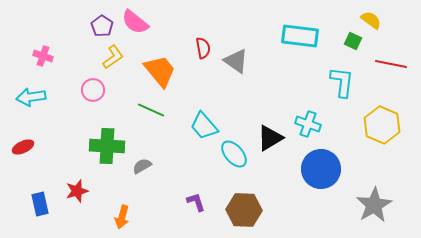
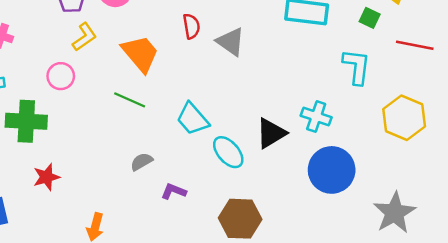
green cross: (107, 146) -> (26, 121), moved
gray semicircle: (142, 166) -> (142, 162), moved
red star: (77, 191) -> (46, 177), moved
purple L-shape: (196, 202) -> (174, 191), moved, turned -50

